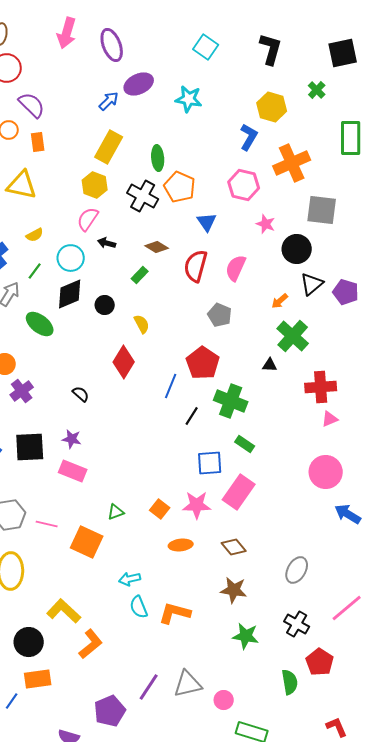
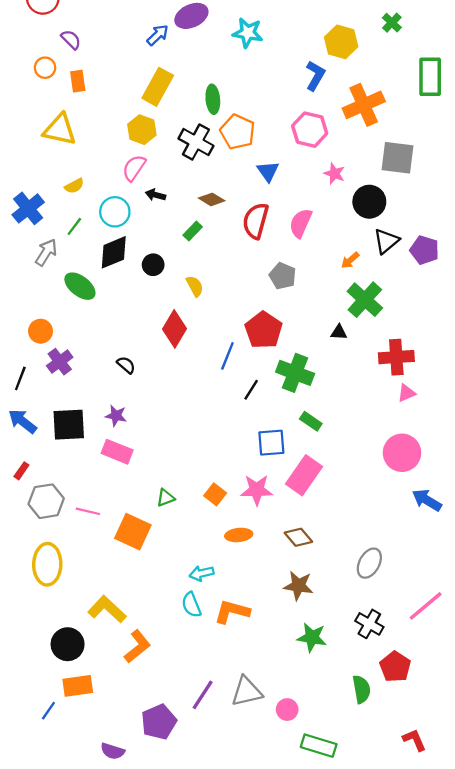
purple semicircle: (32, 105) -> (71, 40), size x0.7
cyan arrow: (130, 579) -> (202, 573), moved

